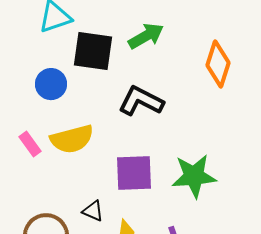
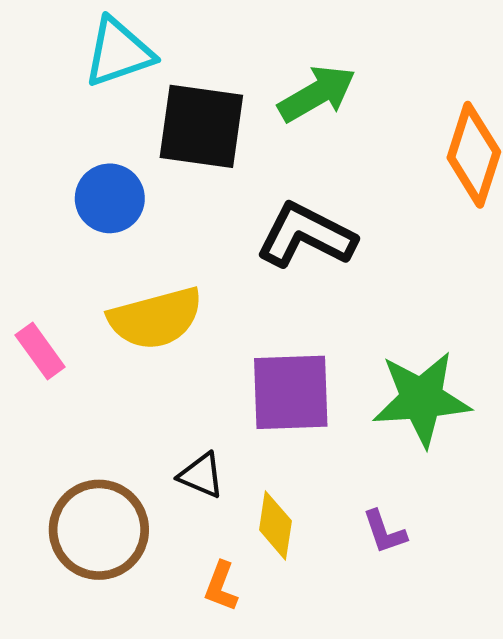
pink rectangle: (30, 144) -> (40, 351), moved

